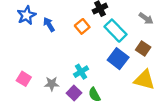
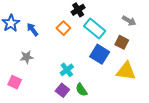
gray arrow: (146, 18) -> (129, 21), moved
gray star: (52, 84) -> (27, 57), moved

